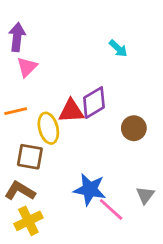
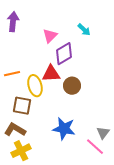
pink triangle: (27, 67) -> (50, 36), moved
purple diamond: (94, 103) -> (64, 54), moved
brown circle: (134, 128) -> (72, 86), moved
pink line: (111, 209) -> (95, 147), moved

